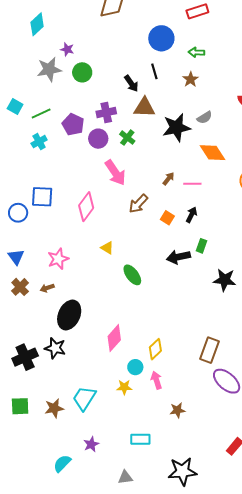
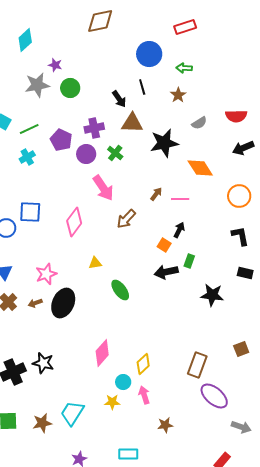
gray semicircle: (204, 118) -> (199, 123), moved
orange square: (167, 218) -> (164, 245), moved
yellow triangle: (107, 248) -> (95, 263), turned -40
black ellipse: (69, 315) -> (63, 303), moved

